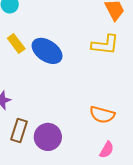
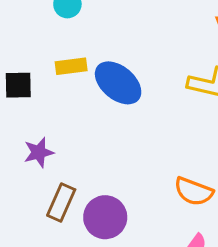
yellow rectangle: (16, 43) -> (71, 66), turned -66

